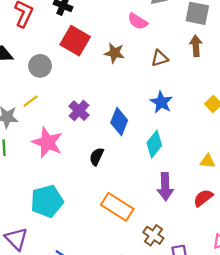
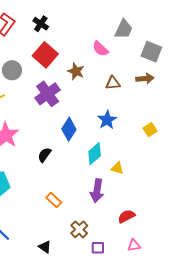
brown arrow: (196, 46) -> (145, 79), turned 78
purple cross: (79, 111) -> (48, 94), moved, size x1.4
yellow triangle: (208, 161) -> (117, 168), moved
red semicircle: (203, 198) -> (126, 216), moved
orange rectangle: (117, 207) -> (54, 200), size x0.6

